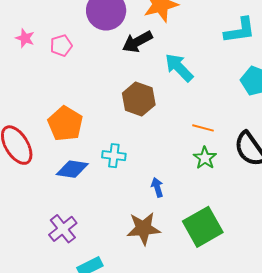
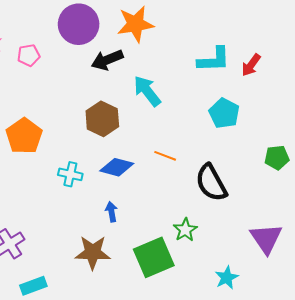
green star: (205, 158) -> (185, 230), moved
blue diamond: (72, 169) -> (117, 167), moved

